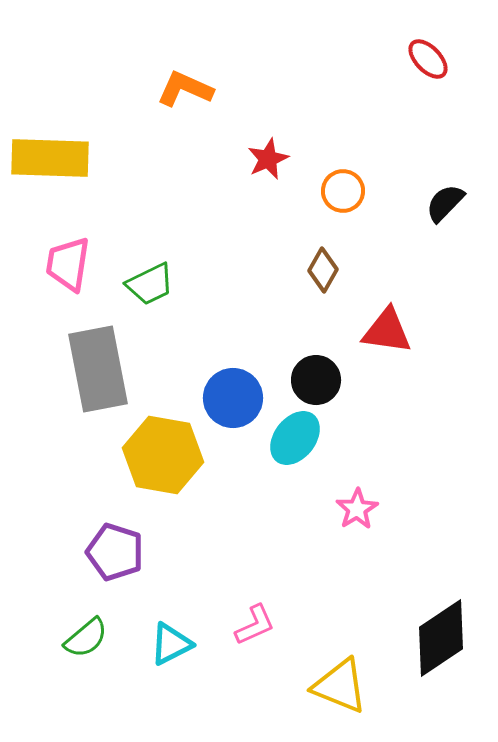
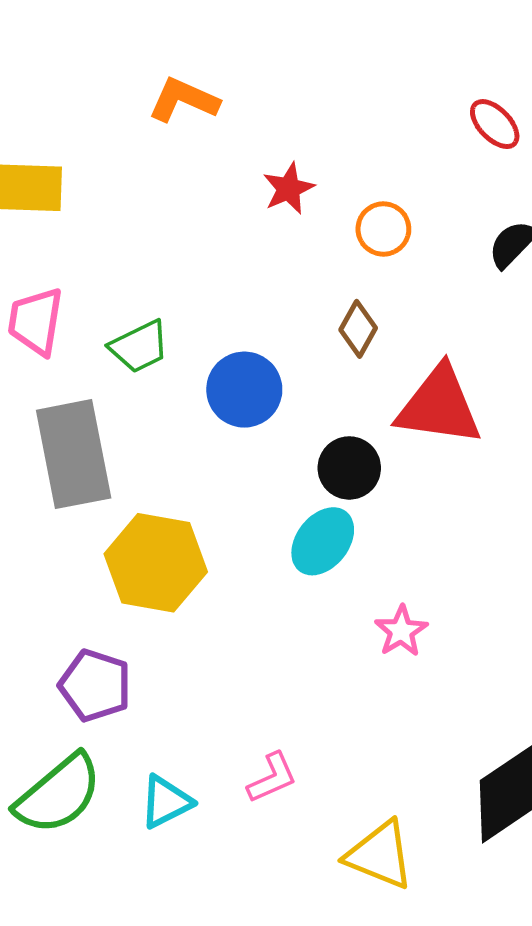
red ellipse: (428, 59) -> (495, 124), moved
red triangle: (387, 331) -> (439, 406), size x1.4
blue circle: (233, 398) -> (244, 390), moved
green semicircle: (86, 638) -> (58, 794), size x1.6

